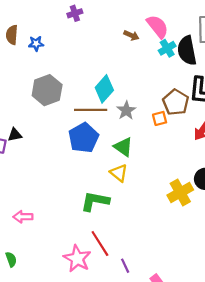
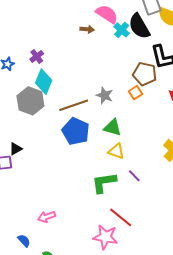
purple cross: (75, 13) -> (37, 56), moved
cyan diamond: (104, 89) -> (44, 82), moved
purple line: (125, 266) -> (134, 176), moved

